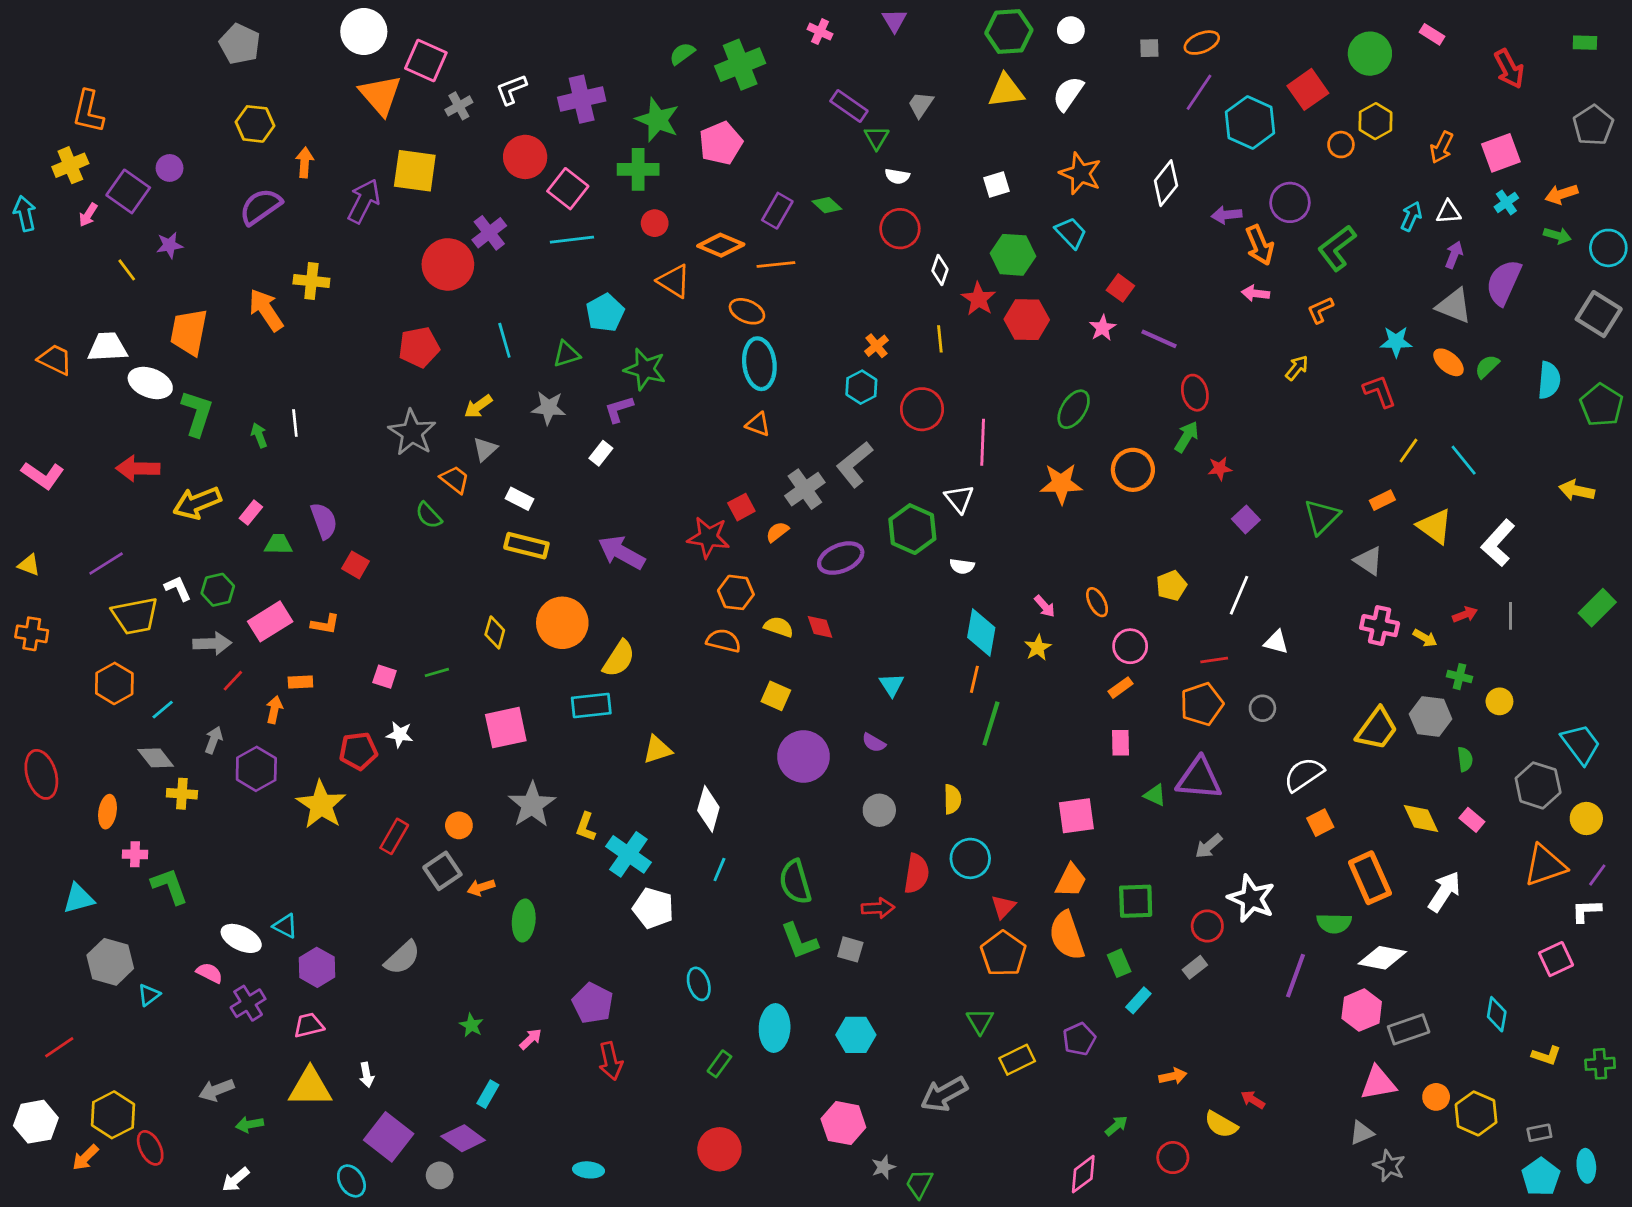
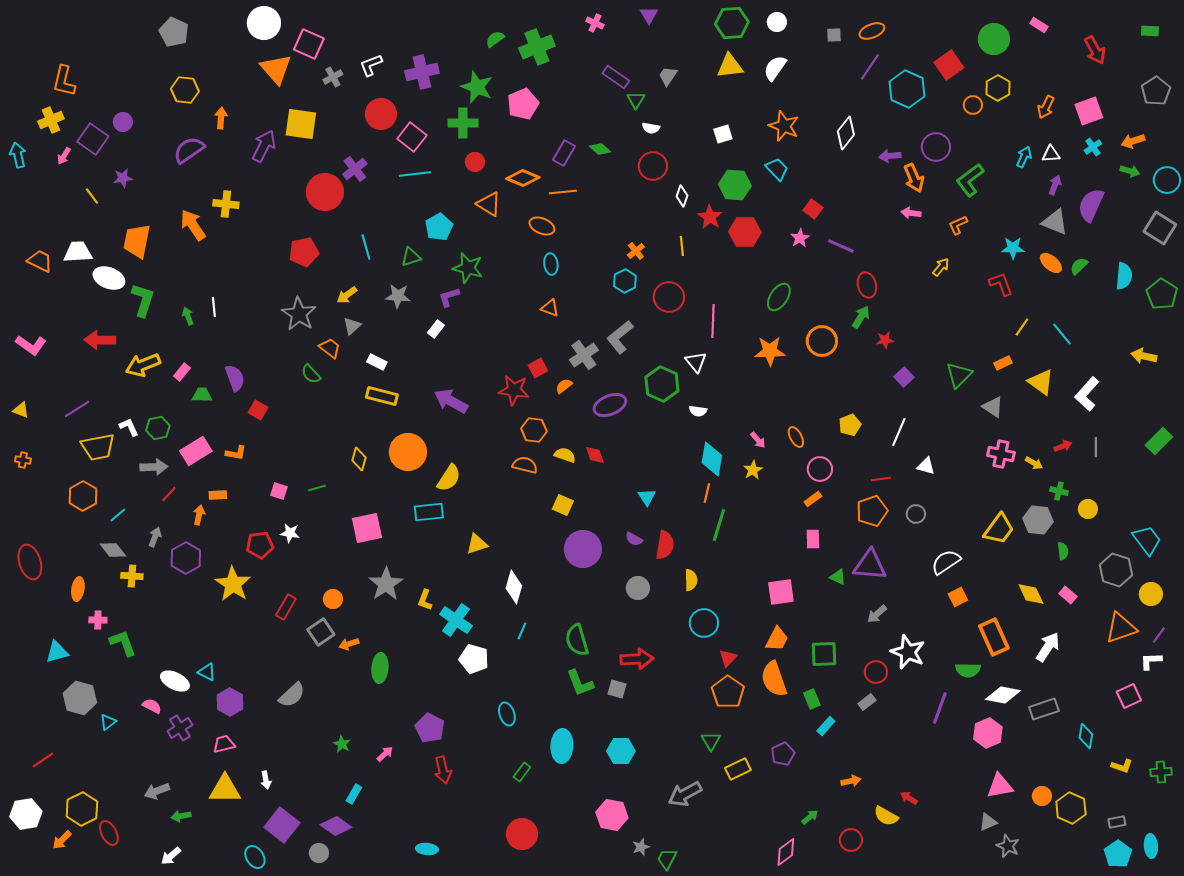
cyan ellipse: (759, 364) -> (551, 264), size x0.6
orange cross: (32, 634) -> (23, 460), size x0.7
red semicircle: (916, 874) -> (665, 545), moved
red arrow: (878, 908) -> (637, 659), size x1.4
gray rectangle: (1409, 1029) -> (1044, 709), moved

